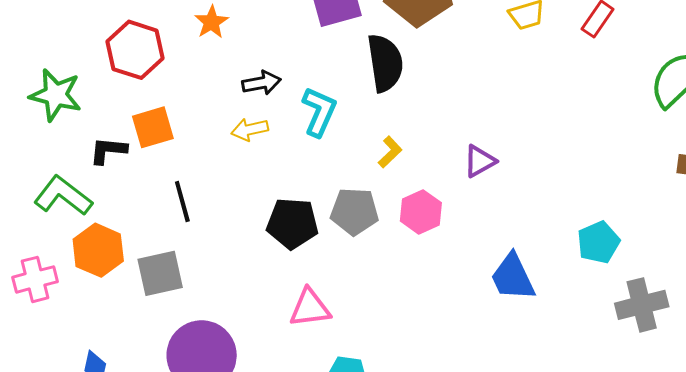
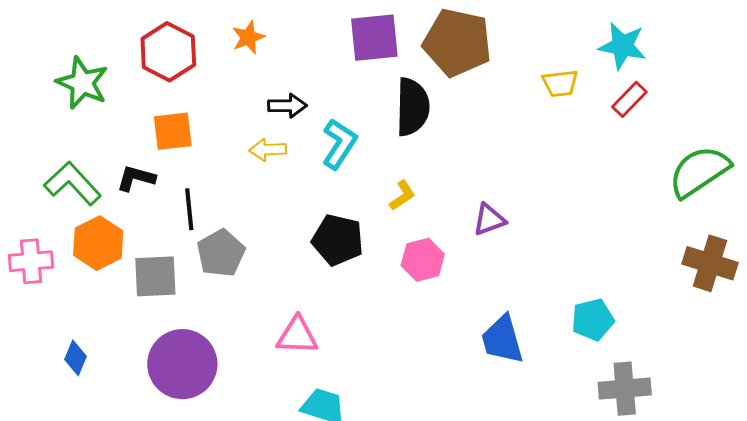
black L-shape: (108, 150) -> (136, 178), moved
gray pentagon: (354, 211) -> (221, 253), moved, turned 30
black pentagon: (292, 223) -> (338, 240), moved

